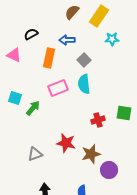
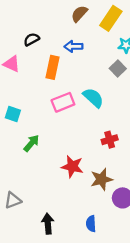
gray square: (84, 60) -> (118, 69), moved
cyan semicircle: (84, 84) -> (93, 98), turned 138
green arrow: (33, 108) -> (31, 143), moved
gray triangle: (35, 154) -> (13, 200), moved

